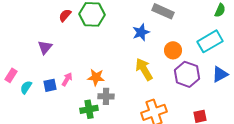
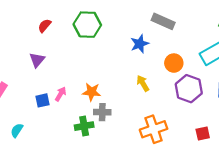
red semicircle: (65, 15) -> (45, 26), moved
yellow arrow: (144, 69) -> (143, 83), size x0.7
cyan semicircle: (26, 87) -> (17, 130), moved

